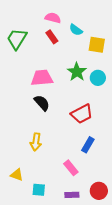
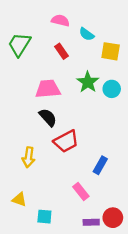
red rectangle: (52, 37) -> (62, 51), moved
red trapezoid: (82, 114) -> (66, 141), moved
yellow arrow: (36, 142) -> (28, 157), moved
purple rectangle: (72, 195) -> (91, 222), moved

